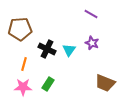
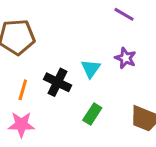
black cross: (47, 49) -> (58, 82), moved
green rectangle: (48, 84) -> (92, 114), moved

